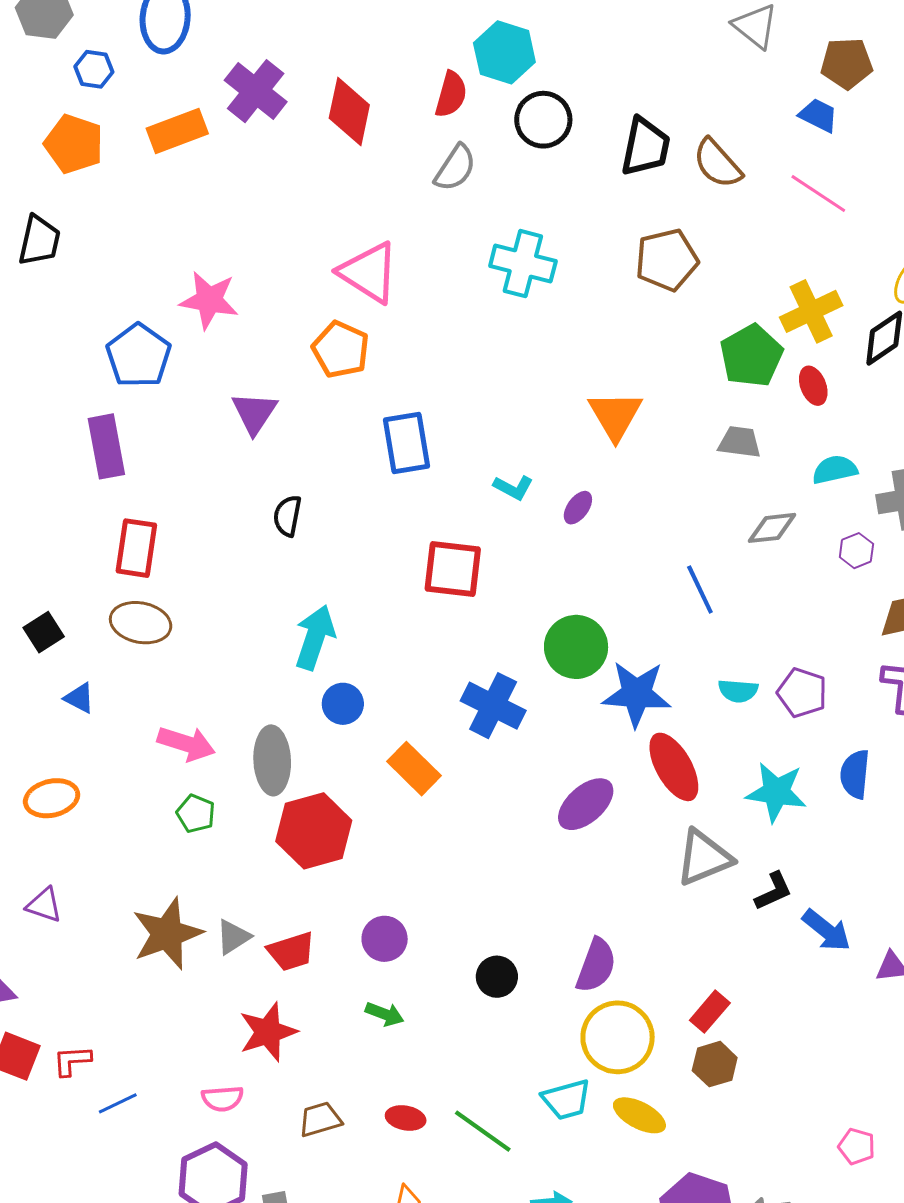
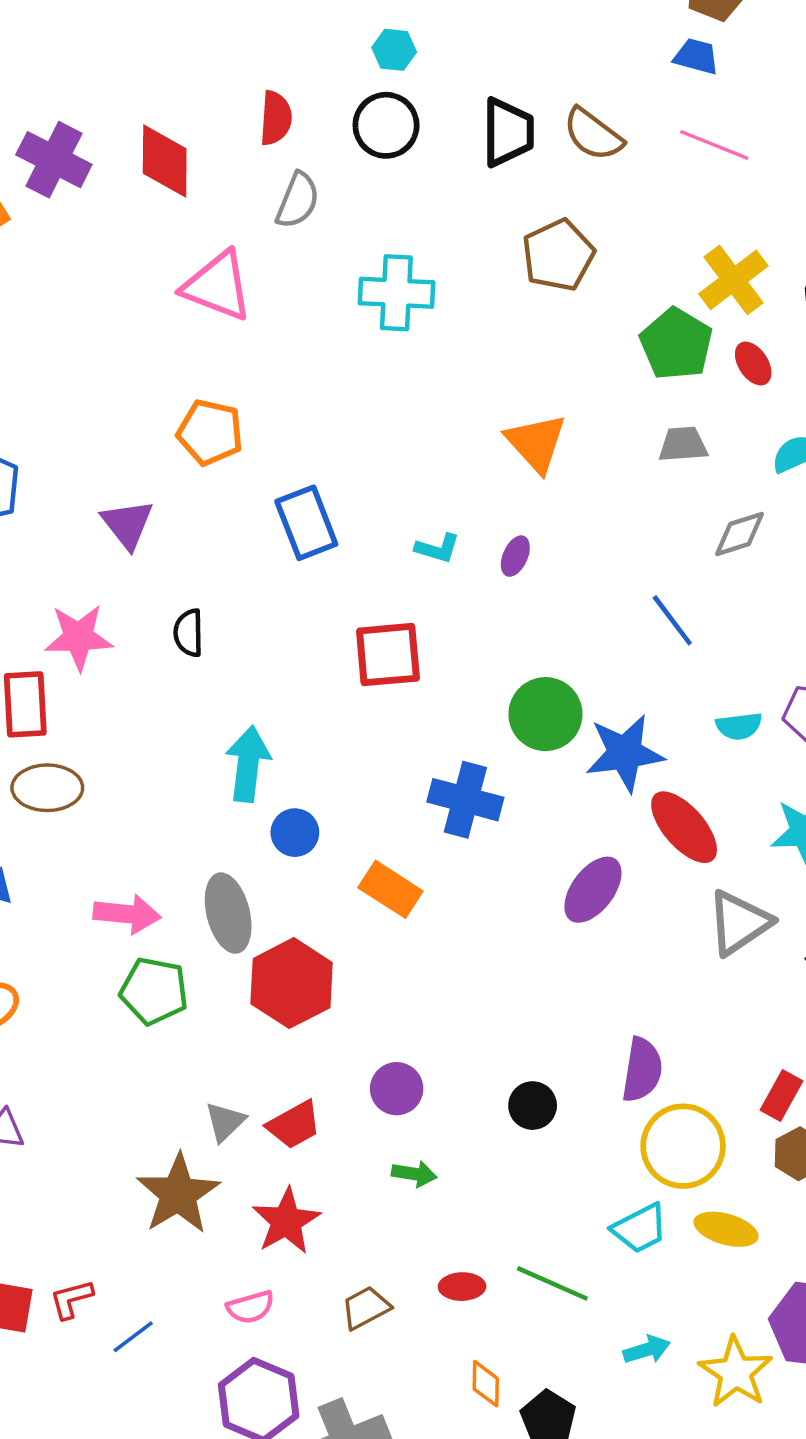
cyan hexagon: (504, 52) -> (394, 50), moved, size x0.6
pink triangle: (369, 272) -> (218, 286), moved
pink star: (209, 300) -> (79, 637), moved
green pentagon: (196, 814) -> (154, 991), size x1.5
brown star: (167, 934) -> (178, 1194), moved

